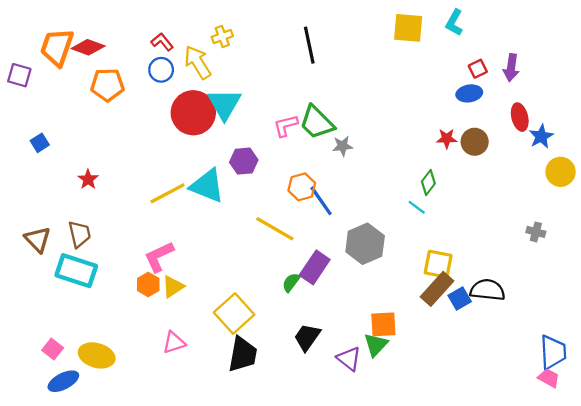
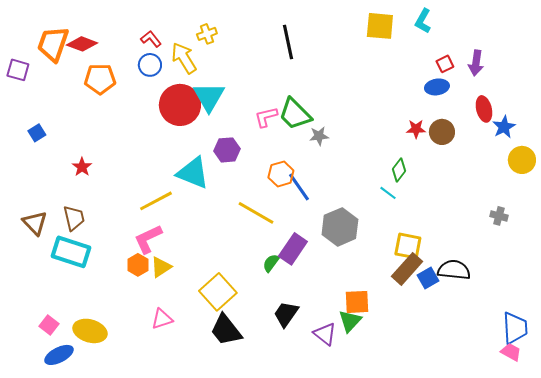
yellow line: (168, 193) -> (156, 201), moved
black trapezoid: (243, 354) -> (226, 330), turned 132

